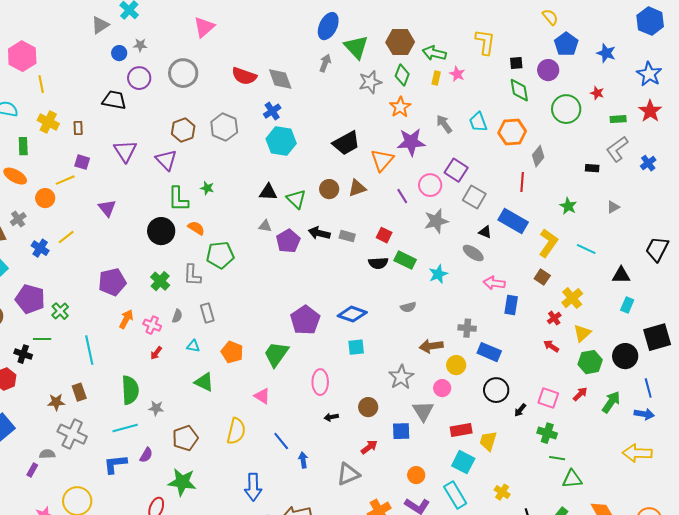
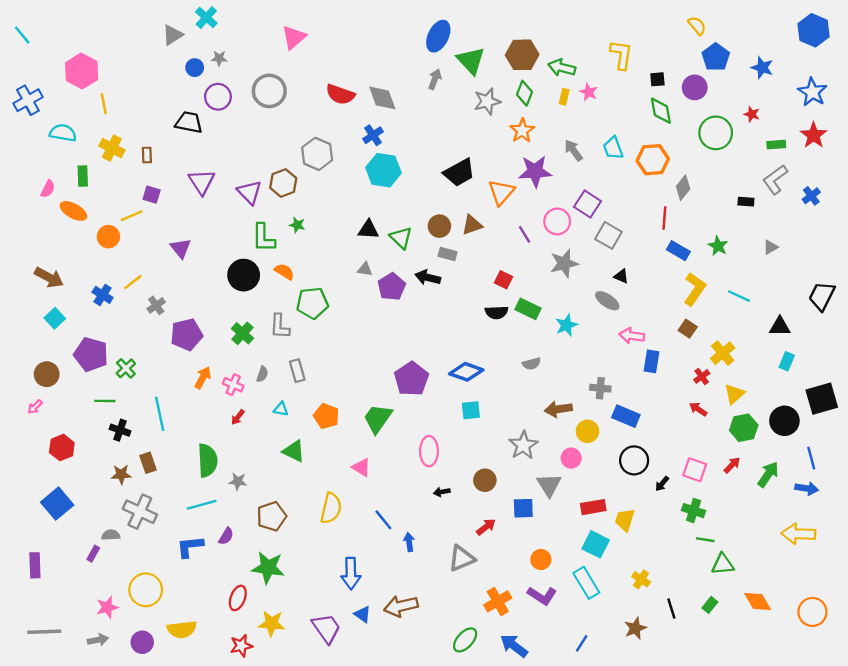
brown hexagon: (183, 130) -> (283, 183), moved
gray cross: (18, 219) -> (156, 305), moved
blue rectangle: (513, 221) -> (678, 251), moved, size x0.7
gray rectangle: (347, 236) -> (448, 254), moved
black cross: (23, 354) -> (120, 430), moved

